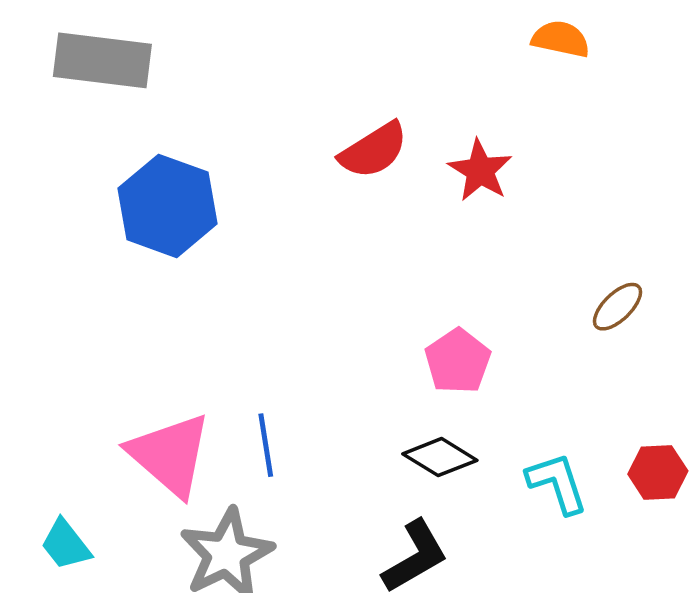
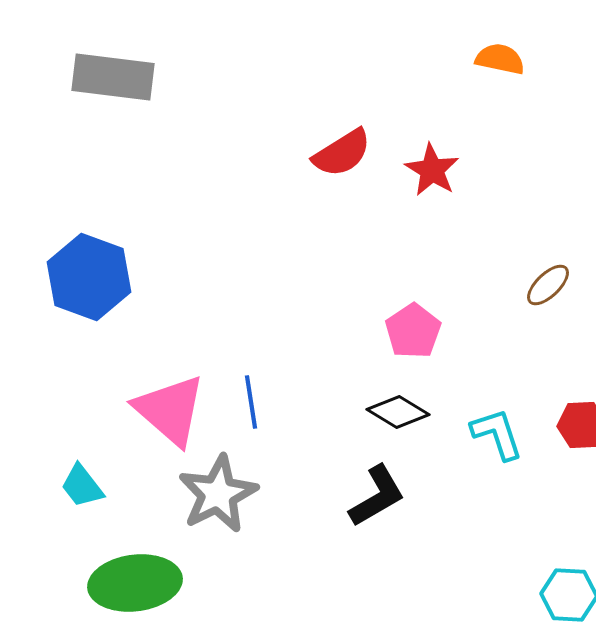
blue hexagon: (168, 206) -> (89, 277), moved

